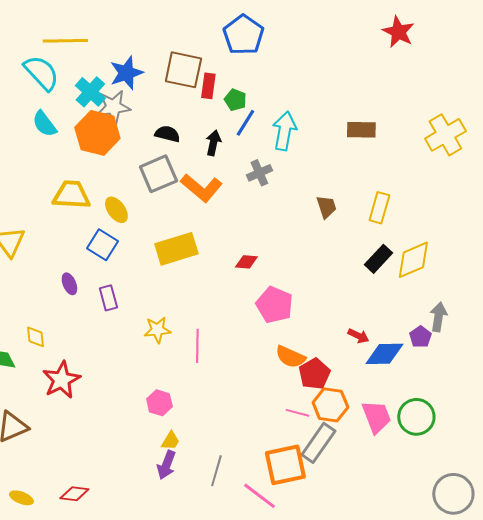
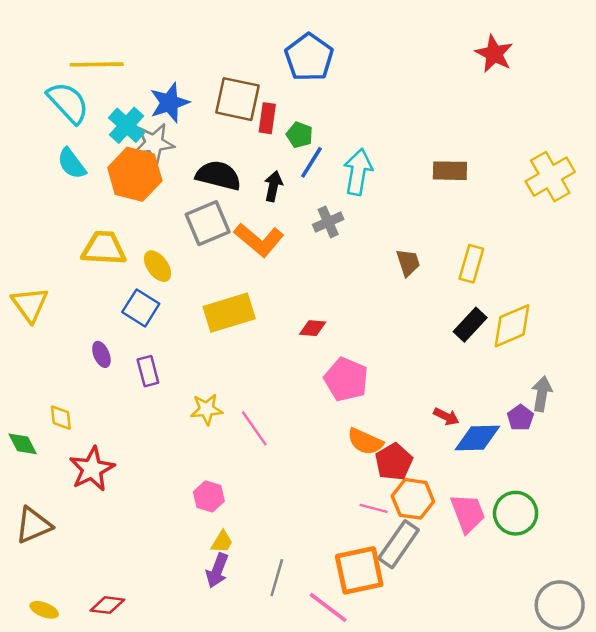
black semicircle: (167, 134) -> (218, 175), size x1.5
pink line: (197, 346) -> (254, 428), turned -36

